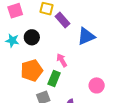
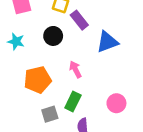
black circle: (32, 37) -> (53, 36), moved
green rectangle: (54, 79) -> (73, 101), moved

